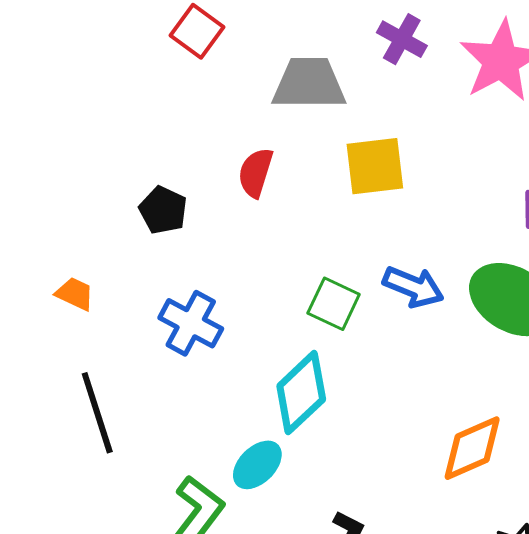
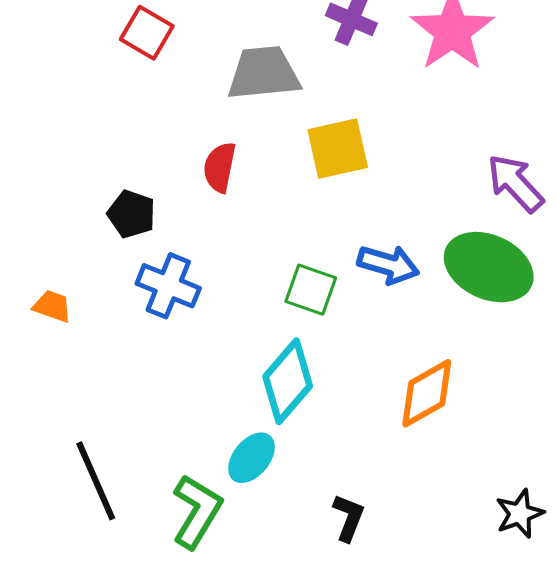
blue cross: (191, 323) -> (168, 286), moved
black line: (97, 413) -> (96, 481), moved
orange diamond: (472, 448) -> (427, 393), moved

